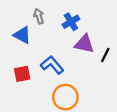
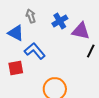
purple triangle: (84, 44) -> (81, 31), moved
blue L-shape: (52, 65) -> (35, 51), moved

